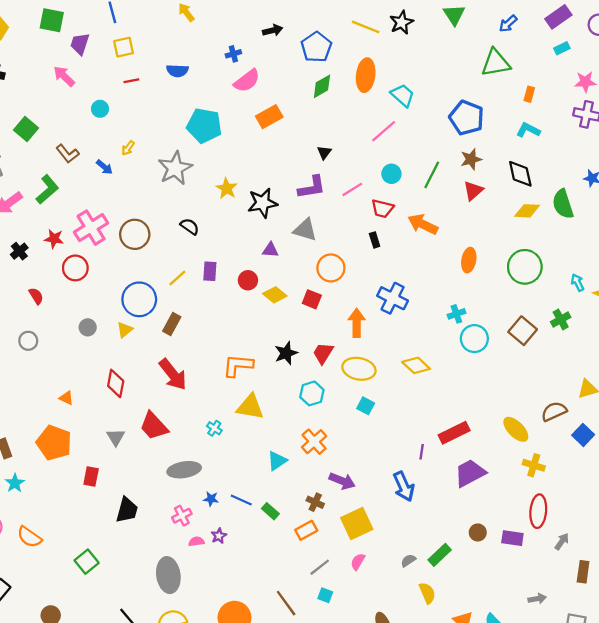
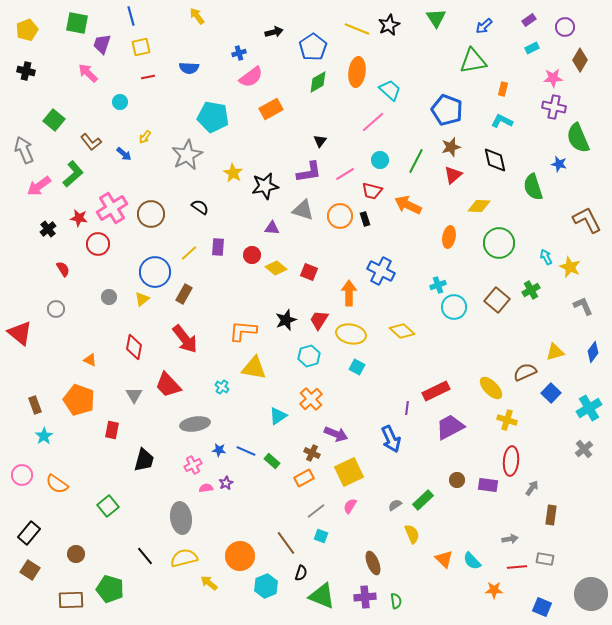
purple rectangle: (558, 17) -> (529, 20), size x0.6
yellow diamond: (527, 211) -> (479, 206), moved
orange circle: (331, 268) -> (340, 216), moved

